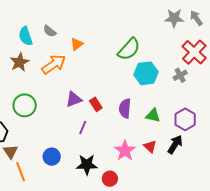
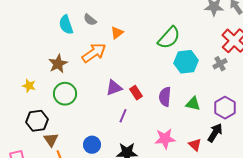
brown star: (20, 62) -> (58, 64), moved
red triangle: (150, 147) -> (195, 145), moved
pink star: (125, 151) -> (165, 139), turned 30

